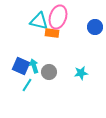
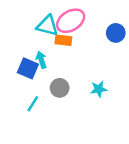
pink ellipse: (58, 17) -> (71, 21), turned 40
blue square: (21, 66) -> (28, 68), moved
cyan arrow: (34, 66) -> (41, 60), moved

